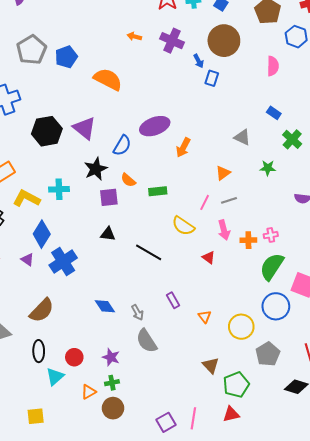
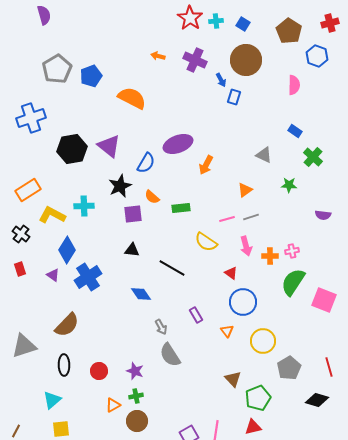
pink line: (205, 202) -> (227, 219), turned 49
blue diamond: (105, 306) -> (141, 294), moved
blue circle: (276, 306) -> (243, 302), moved
cyan triangle: (55, 377) -> (52, 400), moved

